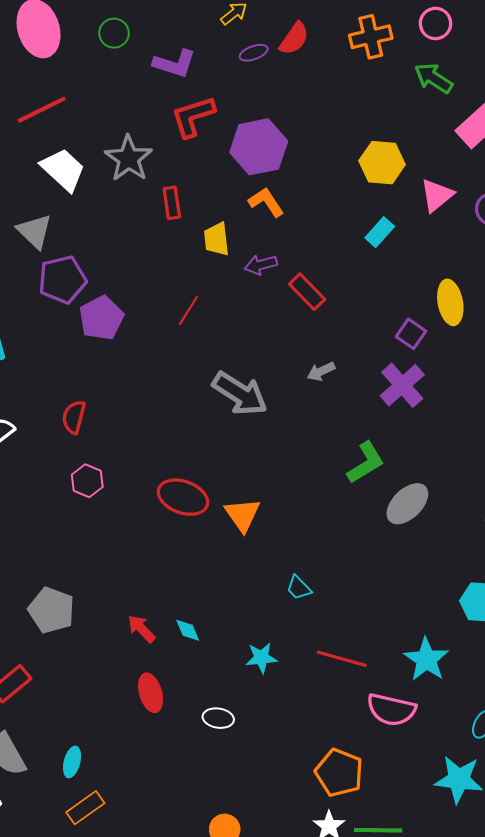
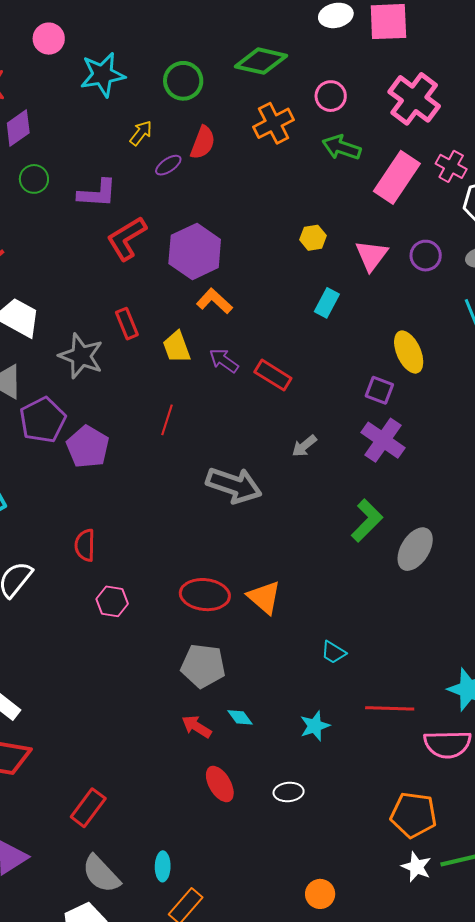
gray star: (129, 158) -> (81, 356), moved
yellow hexagon: (382, 163) -> (313, 238), size x0.6
purple arrow: (261, 265) -> (224, 361), turned 64
gray pentagon: (51, 610) -> (203, 666), moved

